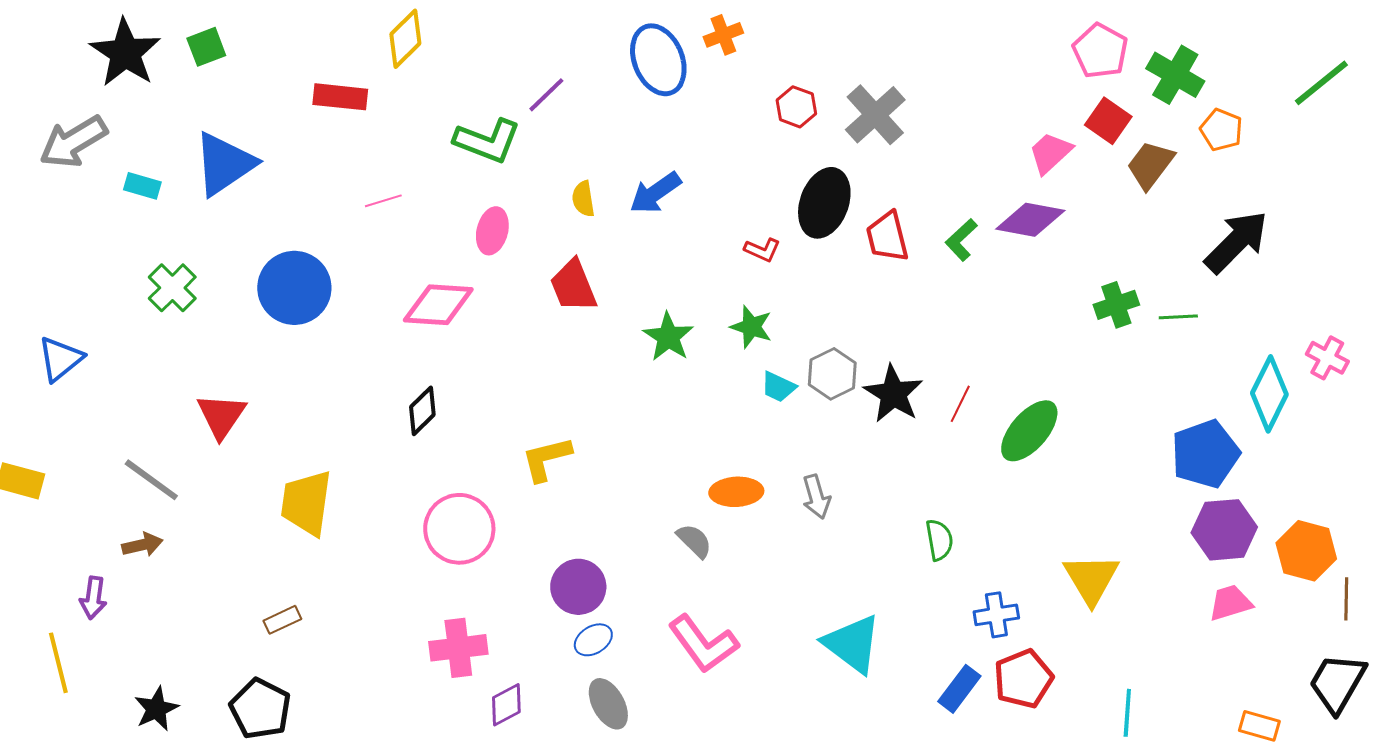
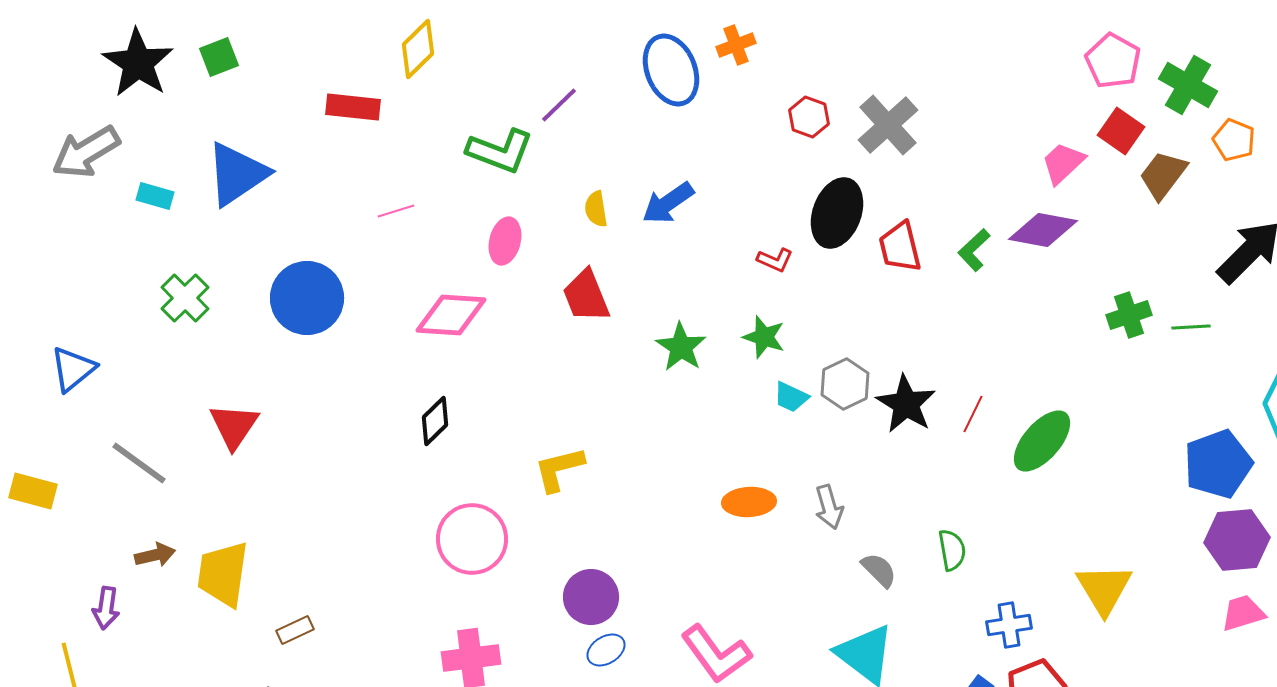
gray line: (151, 480) -> (139, 463), moved
yellow trapezoid: (306, 503) -> (223, 574), moved
gray semicircle: (694, 541) -> (879, 570), moved

